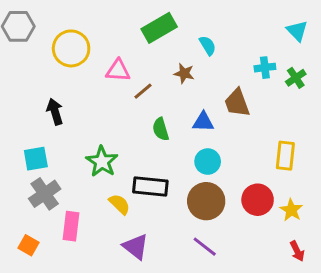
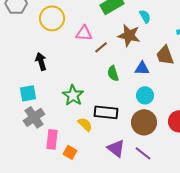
brown star: (184, 73) -> (129, 35), size x1.6
orange square: (28, 245) -> (70, 152), moved
purple triangle: (136, 247) -> (116, 148), moved

